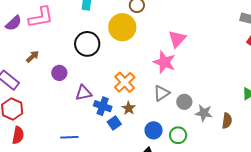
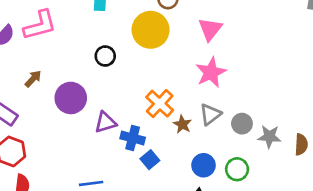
pink triangle: (177, 39) -> (210, 29), moved
black circle: (87, 44) -> (105, 56), size x0.6
pink star: (164, 62) -> (211, 72), turned 30
purple circle: (59, 73) -> (71, 98), size x1.5
brown star: (129, 108) -> (182, 124), moved

